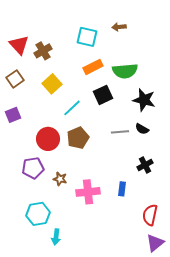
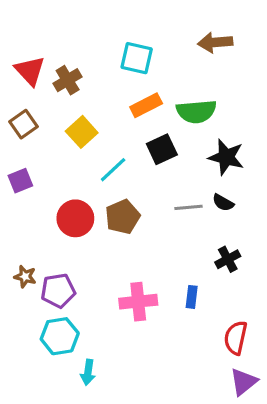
brown arrow: (119, 27) -> (215, 42), moved, size x1.5
purple pentagon: (33, 168) -> (58, 291), moved
brown star: (60, 179) -> (25, 276), moved

